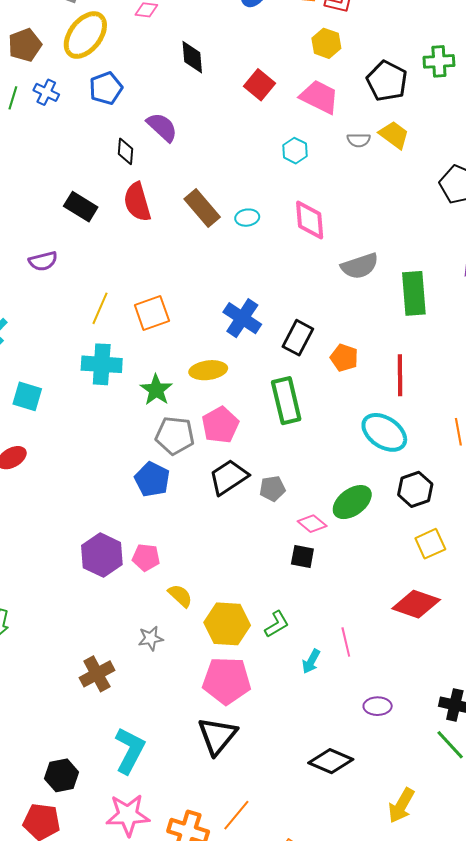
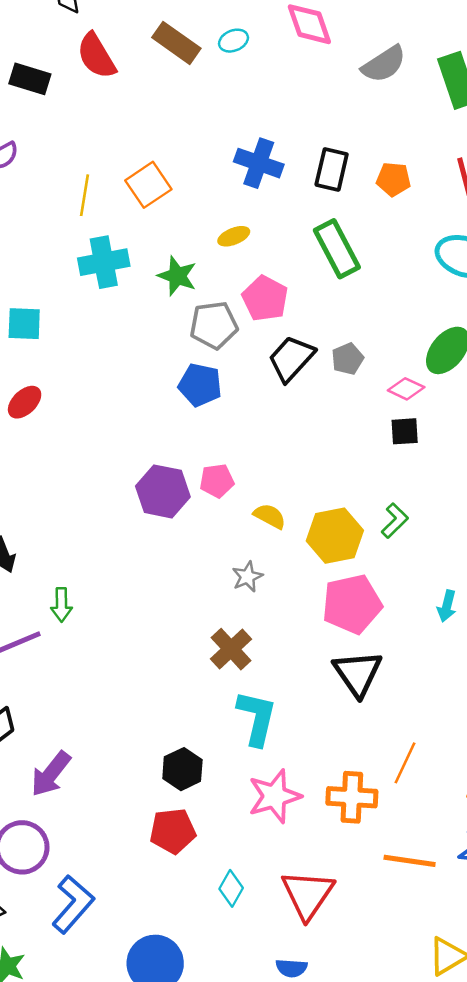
yellow ellipse: (208, 370) -> (234, 236), size x0.7
cyan arrow: (311, 661) -> (447, 606), moved
brown cross: (97, 674) -> (231, 649), moved

